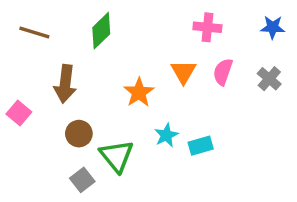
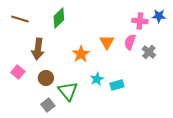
pink cross: (207, 27) -> (140, 21), moved
gray cross: (269, 79) -> (149, 52), moved
pink square: (19, 113) -> (18, 72), moved

